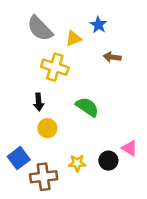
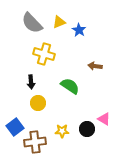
blue star: (98, 25) -> (79, 30), moved
yellow triangle: (74, 38) -> (59, 22), moved
brown arrow: (112, 57) -> (95, 66), moved

